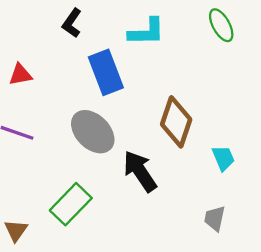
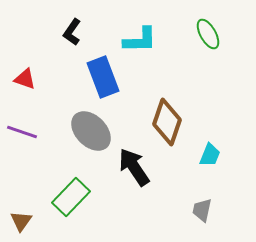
red triangle: (20, 75) -> (25, 79), turned 30
cyan trapezoid: (223, 158) -> (210, 155), turned 45

